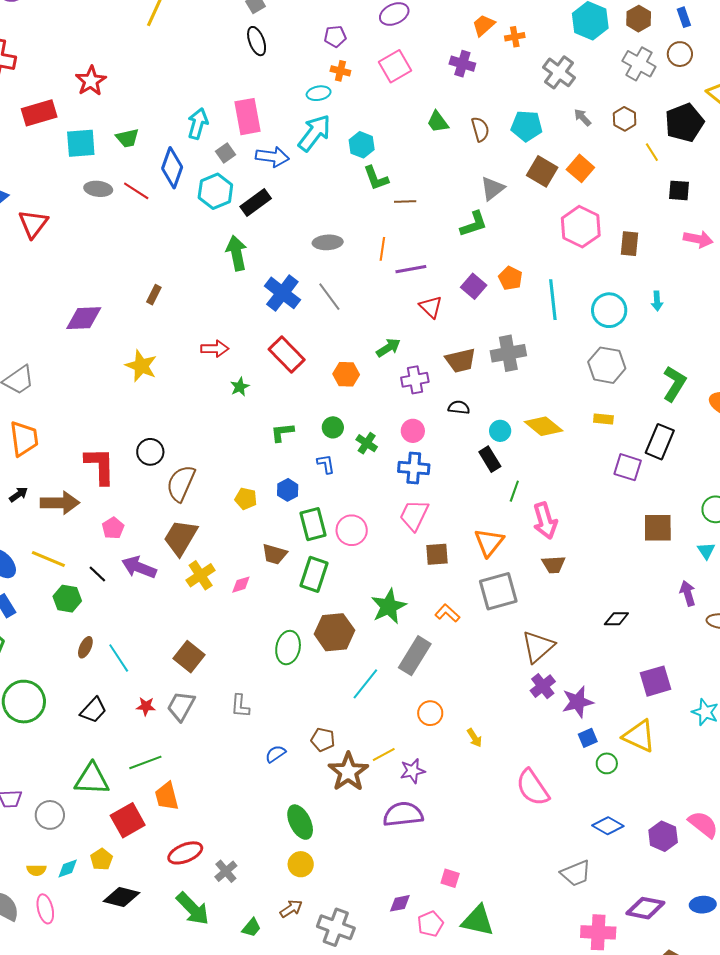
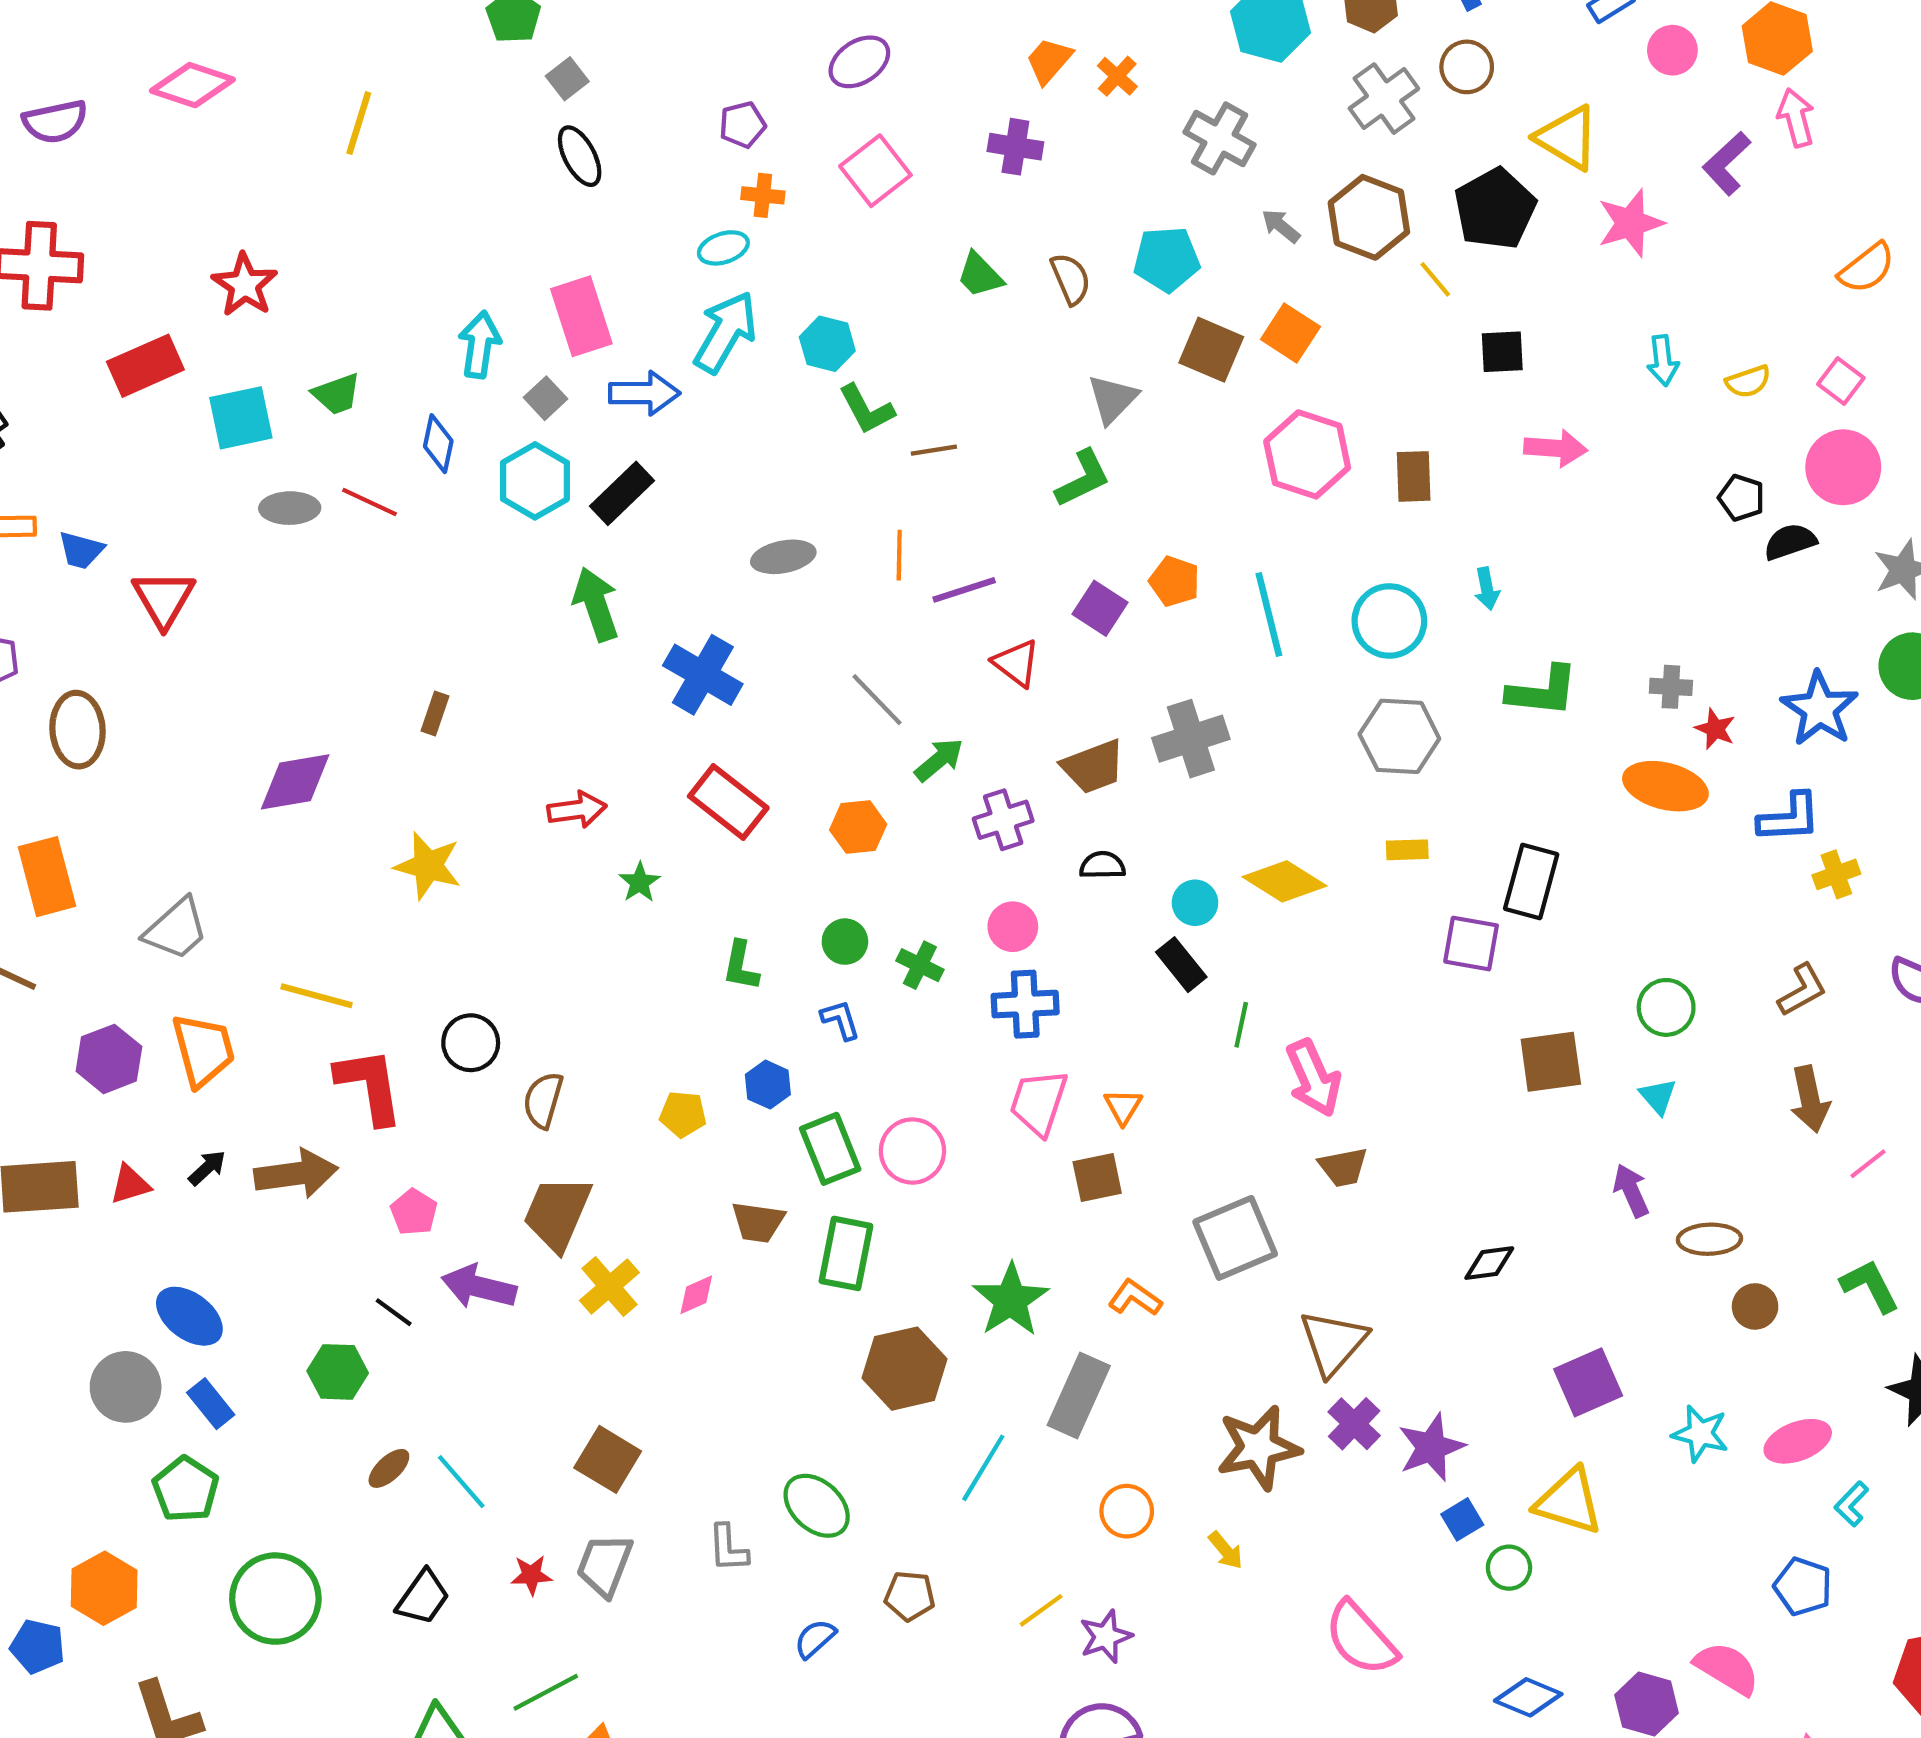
orange cross: (515, 37) -> (1117, 76), turned -30
gray cross: (639, 64) -> (1384, 99), turned 32
brown hexagon: (625, 119) -> (1369, 217), size x1.6
blue diamond: (172, 168) -> (438, 444), size x0.7
gray line: (329, 297) -> (877, 700), moved
green L-shape: (674, 384) -> (1543, 691), moved, turned 72
green L-shape: (282, 432) -> (741, 966), turned -65
brown semicircle: (181, 483) -> (543, 1100), size x0.7
orange triangle: (489, 542) -> (1123, 1107), moved, size x0.6
yellow line: (48, 559) -> (317, 996), moved
brown ellipse: (85, 647) -> (389, 1468), turned 30
green ellipse: (288, 648) -> (817, 1506), moved, turned -52
brown star: (348, 772) -> (1258, 1448), moved, turned 30

